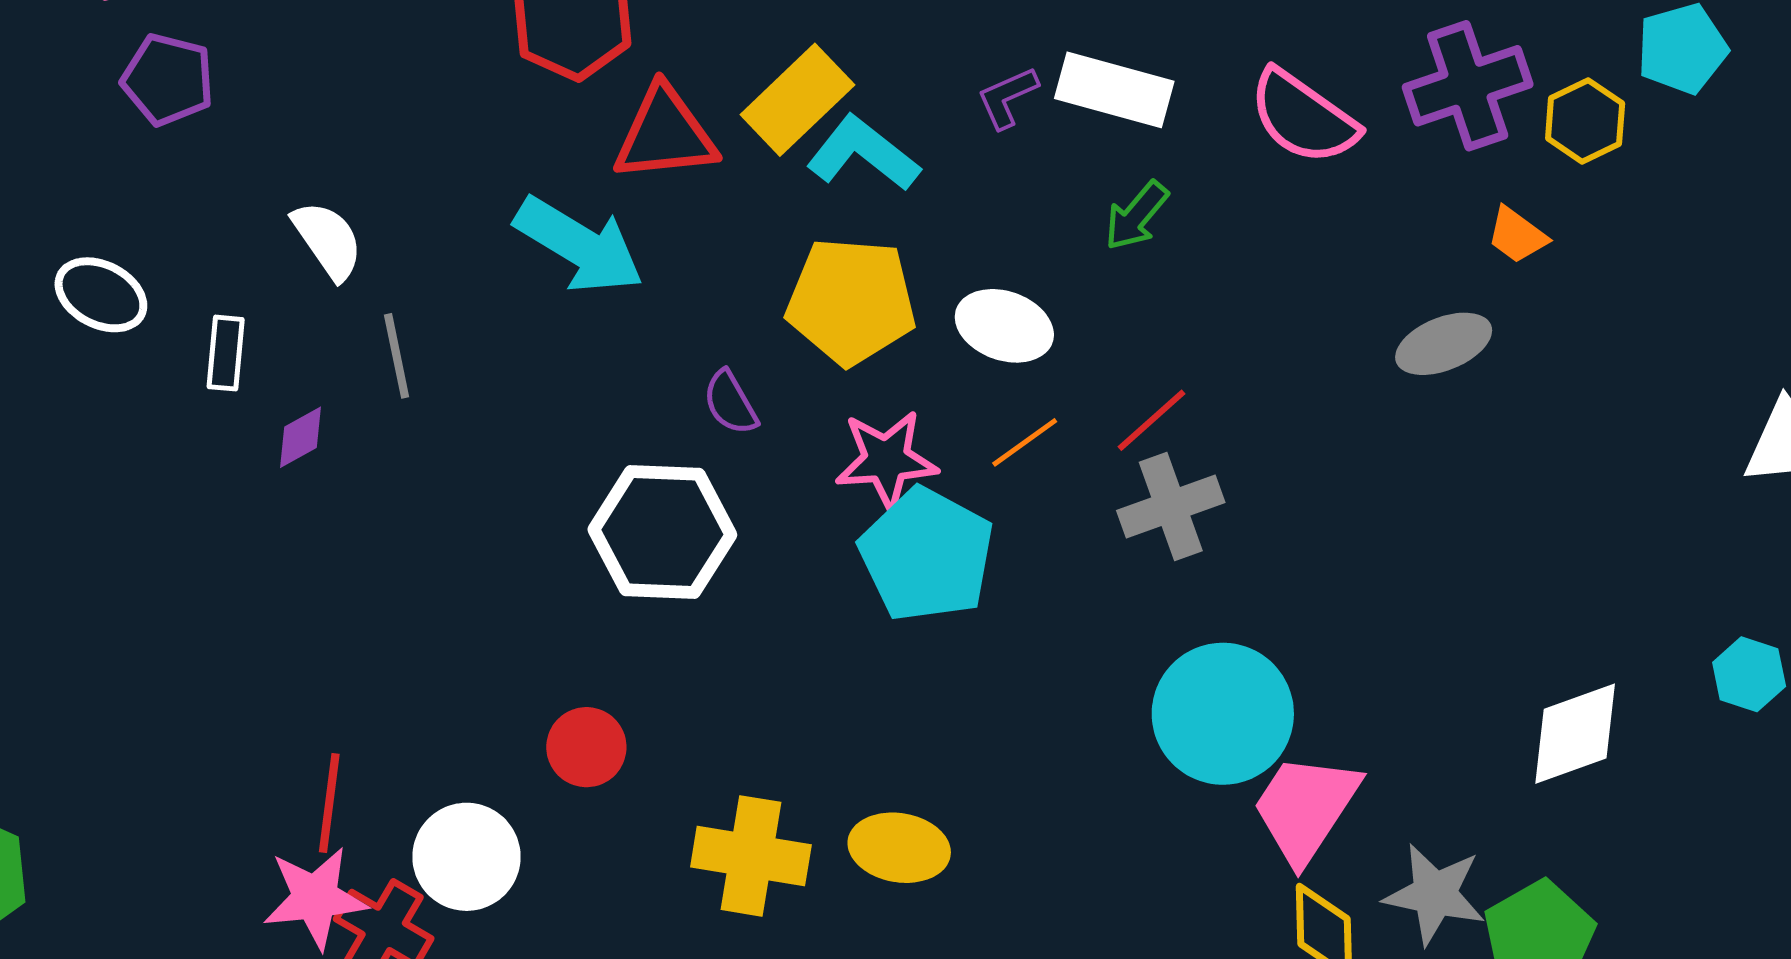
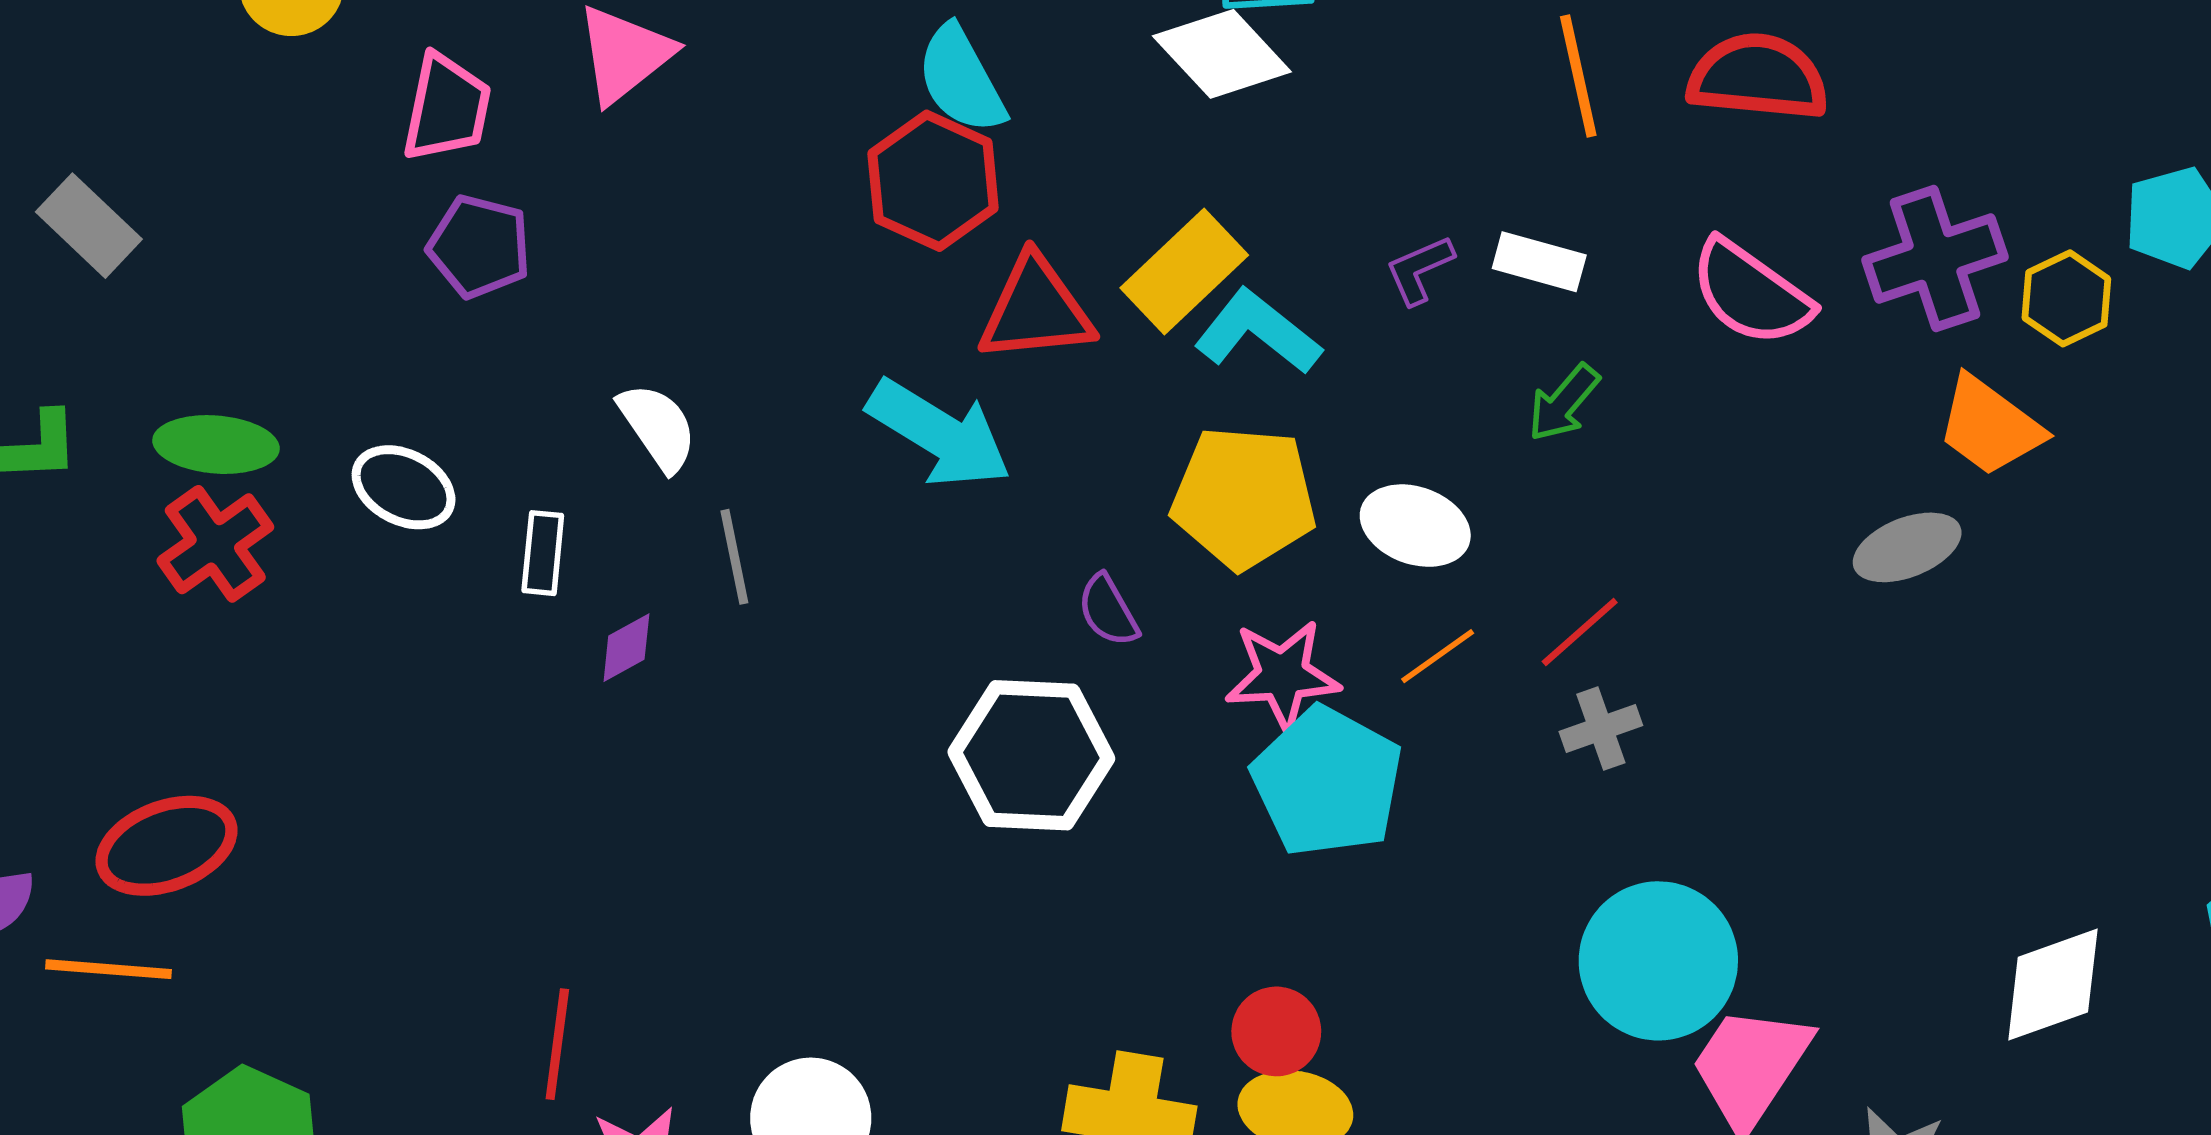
white rectangle: (1114, 90) -> (1539, 262), size x0.7
orange trapezoid: (1517, 235) -> (1990, 426), size x1.6
gray cross: (1171, 506) -> (1601, 729), size x0.7
red circle: (586, 747) -> (1276, 1031), moved
red line: (329, 803) -> (557, 1044), moved

